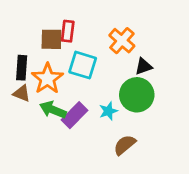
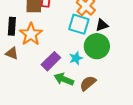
cyan square: (83, 65) -> (79, 24), moved
brown triangle: (22, 93) -> (12, 53), moved
green arrow: (53, 110) -> (64, 79), moved

